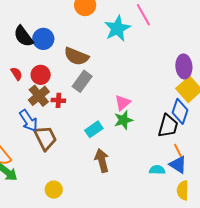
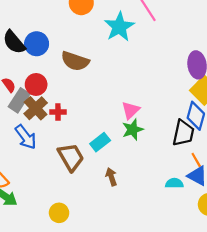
gray rectangle: (82, 81) -> (19, 100), moved
brown trapezoid: (45, 138) -> (71, 157), moved
brown arrow: (102, 161) -> (111, 177), size x0.7

